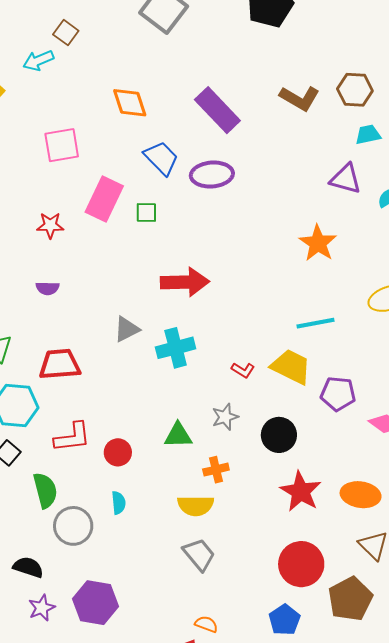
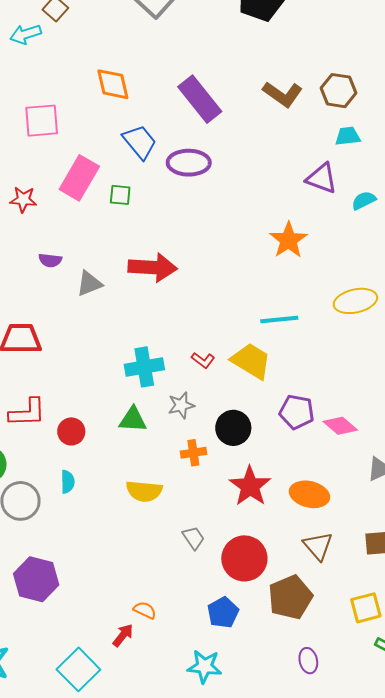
purple semicircle: (48, 288) -> (50, 260), moved
gray triangle: (127, 329) -> (89, 283), moved
cyan cross: (176, 348) -> (144, 367), moved
purple pentagon: (338, 394) -> (297, 412), moved
orange cross: (216, 470) -> (193, 453), moved
gray trapezoid: (199, 555) -> (193, 538), moved, size x0.7

